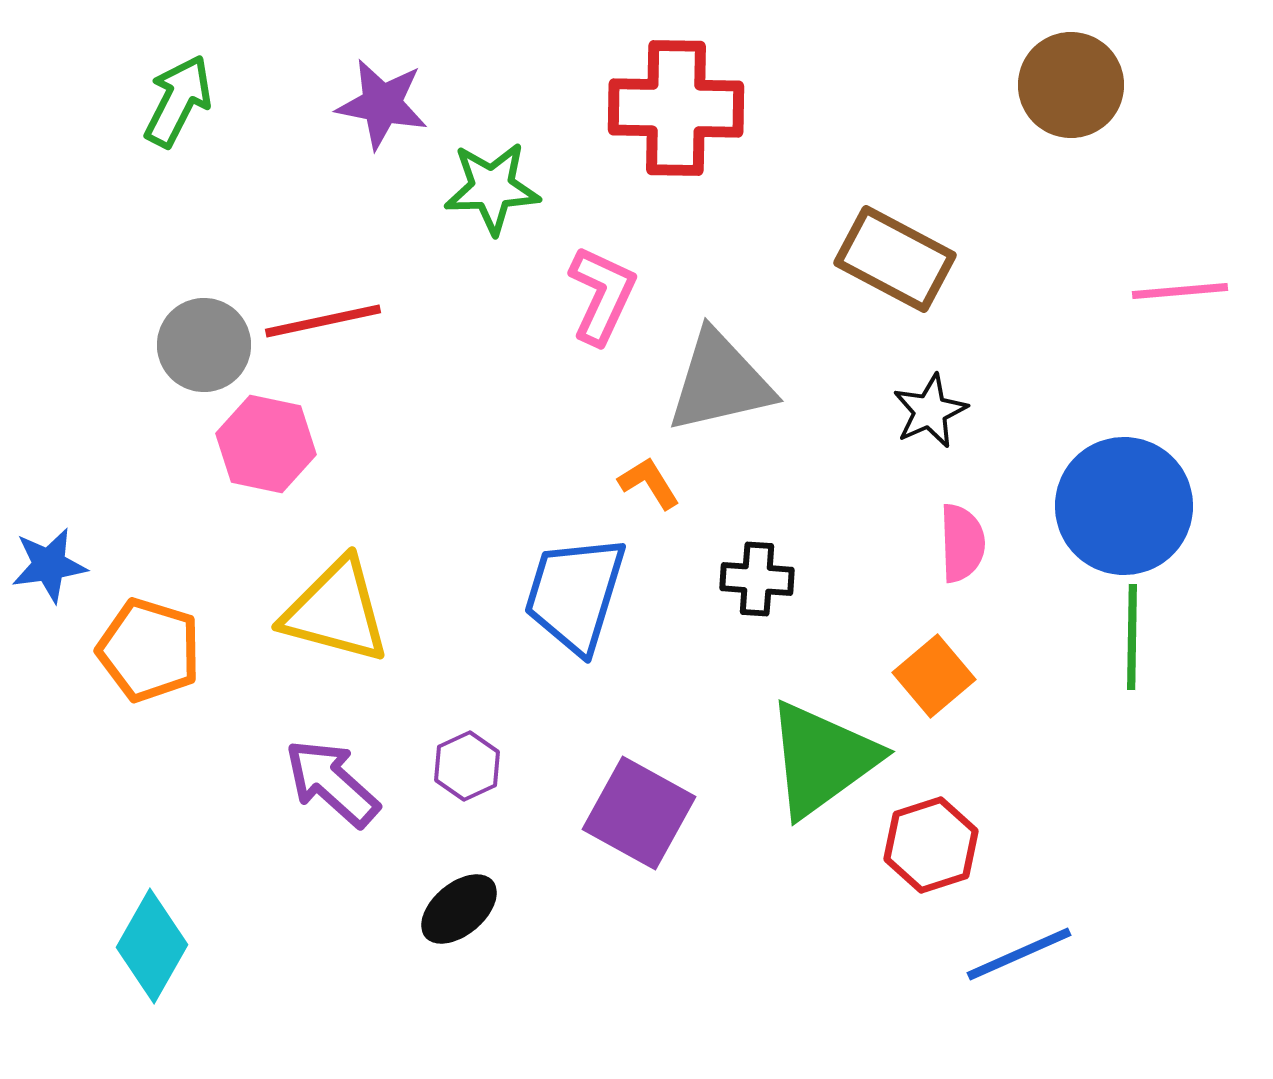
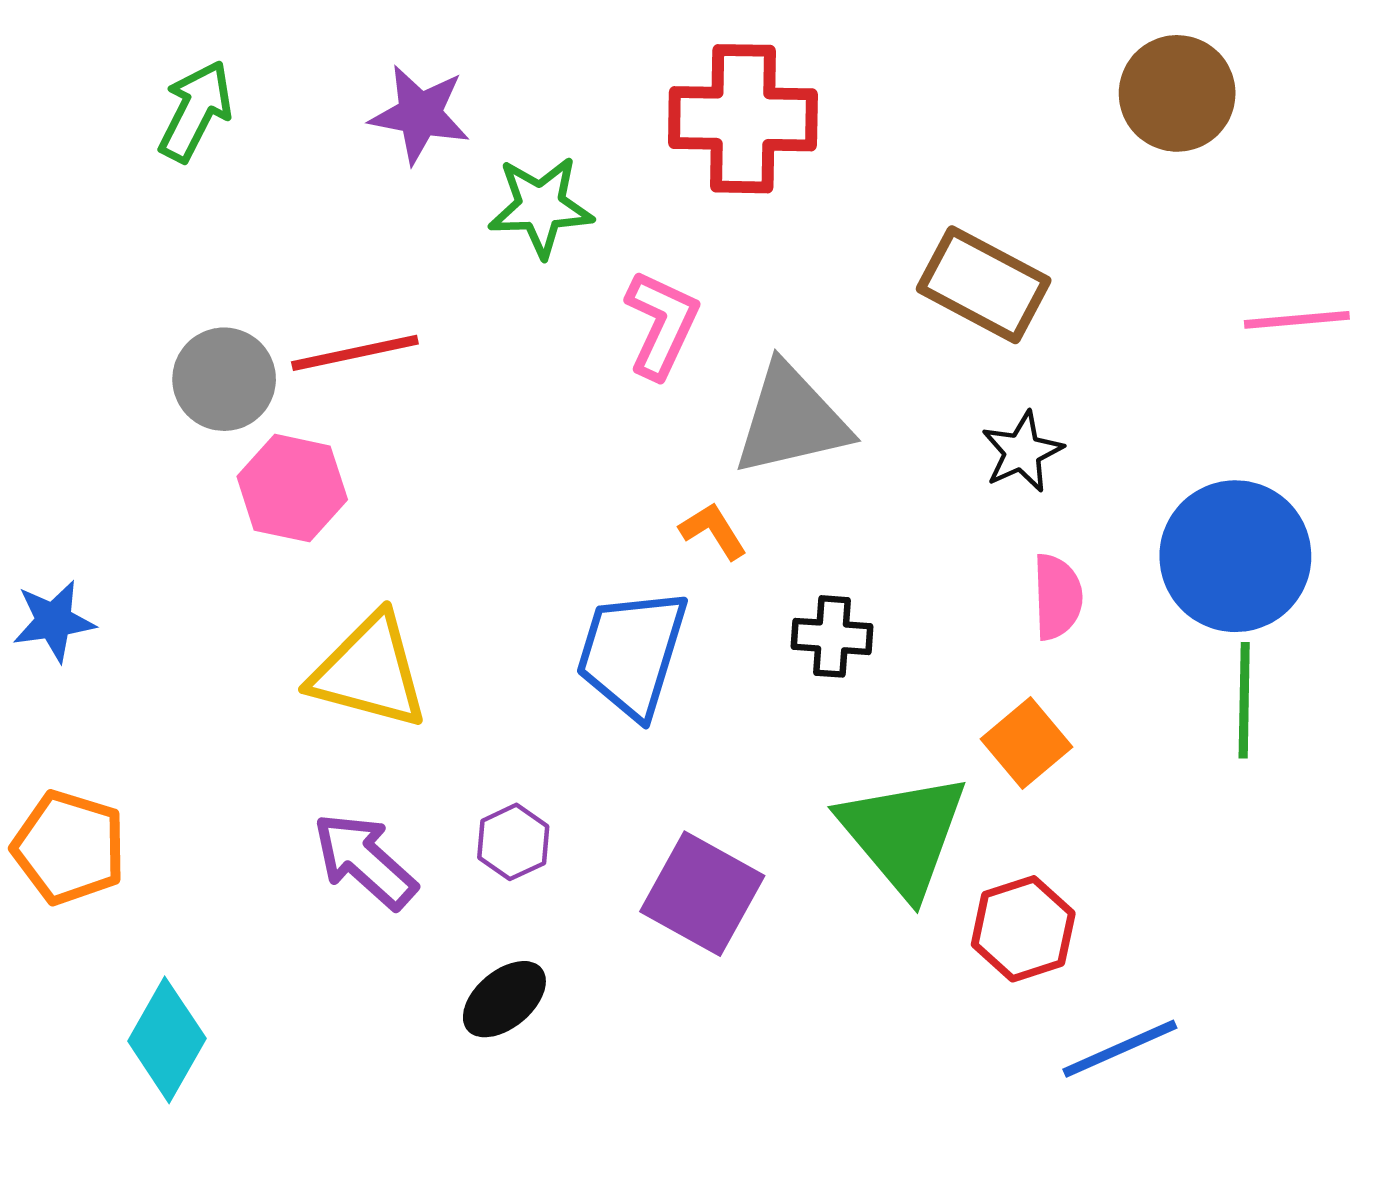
orange pentagon: (149, 650) -> (69, 847), moved
green triangle: (822, 759) -> (903, 834), turned -34

